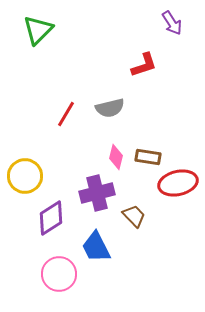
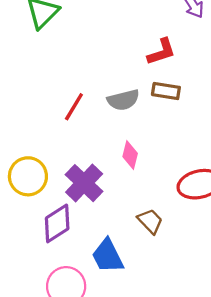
brown rectangle: (148, 157) -> (166, 91), moved
purple cross: (97, 193) -> (84, 183), moved, turned -32

